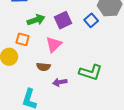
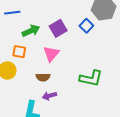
purple arrow: (60, 82) -> (49, 96), moved

